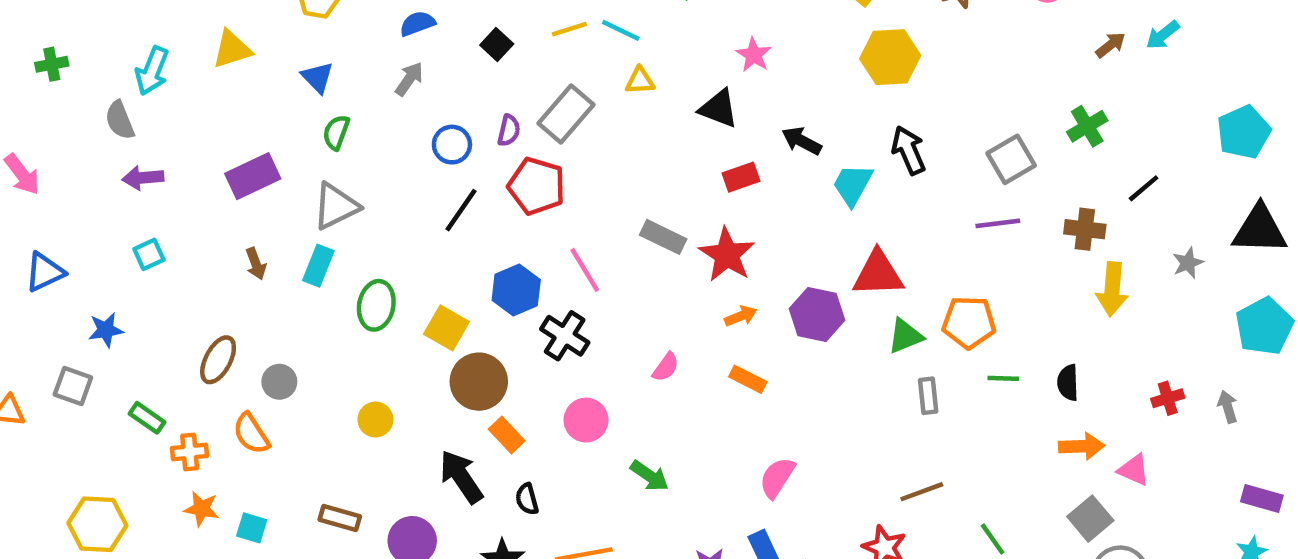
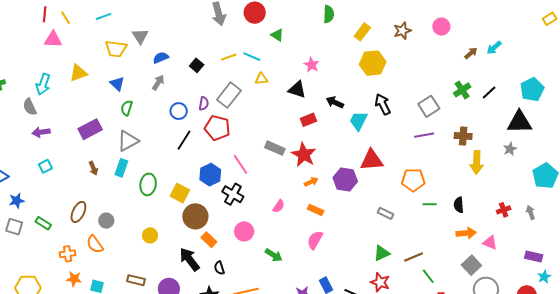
black line: (1144, 188) -> (489, 93), moved
black triangle: (1260, 230) -> (519, 122), moved
blue star: (106, 330) -> (17, 201), moved
green triangle: (905, 336) -> (382, 253), moved
gray rectangle: (928, 396) -> (386, 213), moved, turned -56
green rectangle: (147, 418) -> (43, 223), moved
pink semicircle: (777, 478) -> (315, 240), moved
brown line: (922, 492) -> (414, 257), moved
purple rectangle: (1262, 499) -> (534, 257), moved

